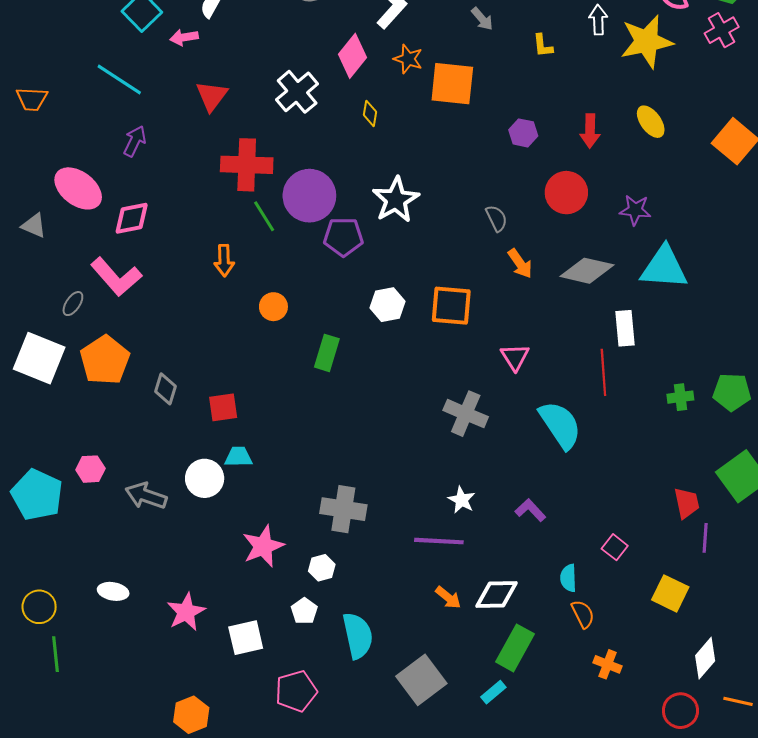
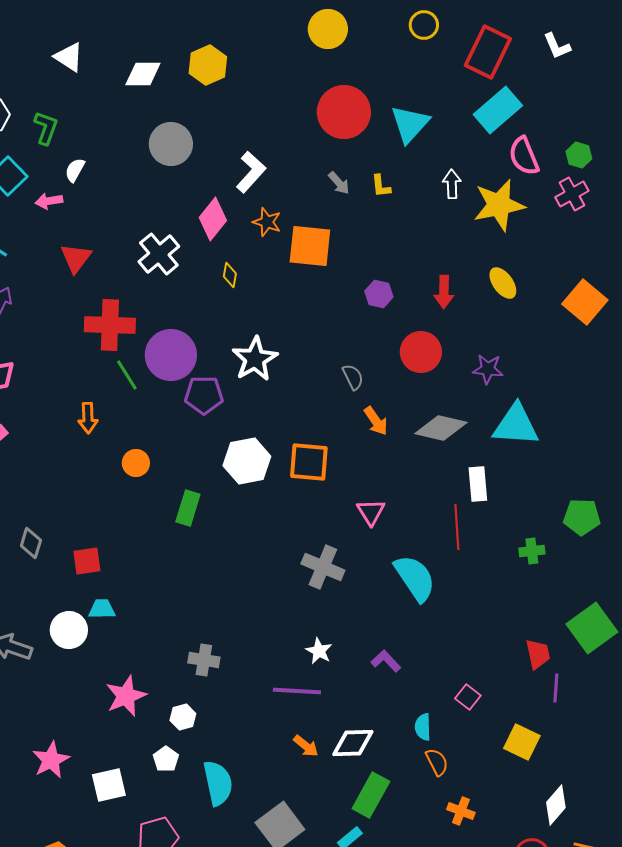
yellow L-shape: (543, 46) -> (381, 186), moved
white hexagon: (388, 305) -> (247, 461), size x1.4
green pentagon: (732, 392) -> (582, 517), moved
gray cross: (343, 509) -> (204, 660), size x0.7

